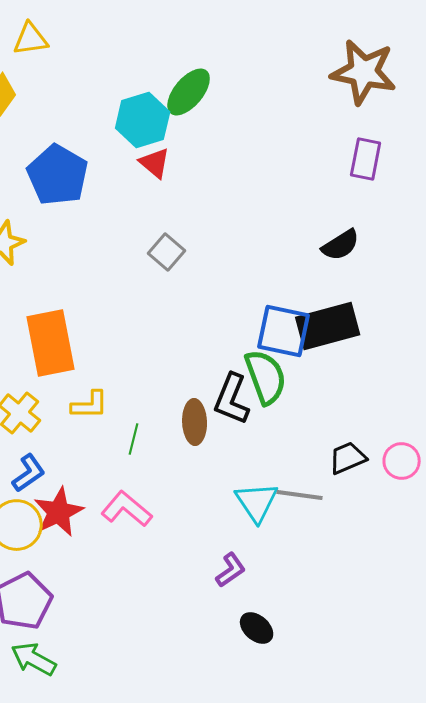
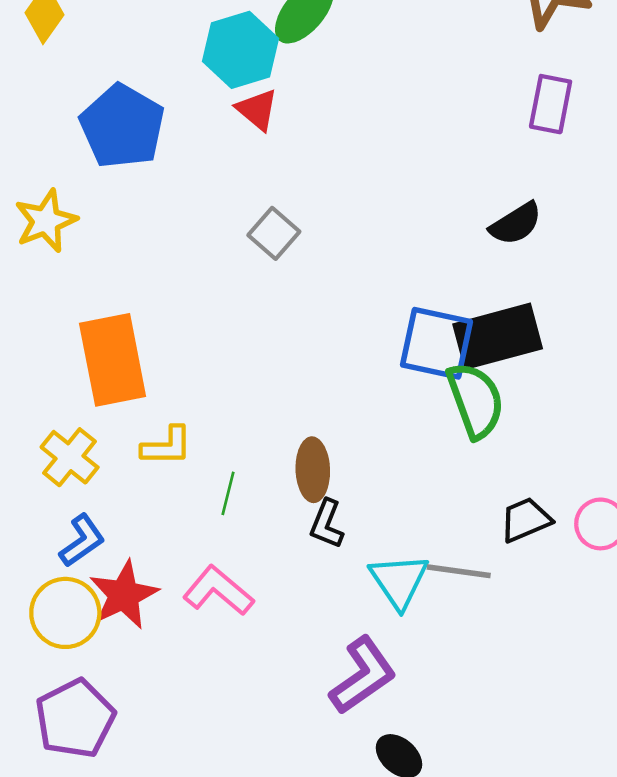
green semicircle: (266, 377) -> (475, 400), moved
black L-shape: (232, 399) -> (327, 524), moved, size x0.7
purple L-shape: (231, 570) -> (363, 675), size x1.6

